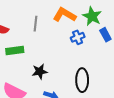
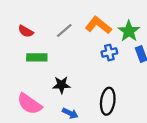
gray line: (35, 24) -> (64, 31), turned 35

